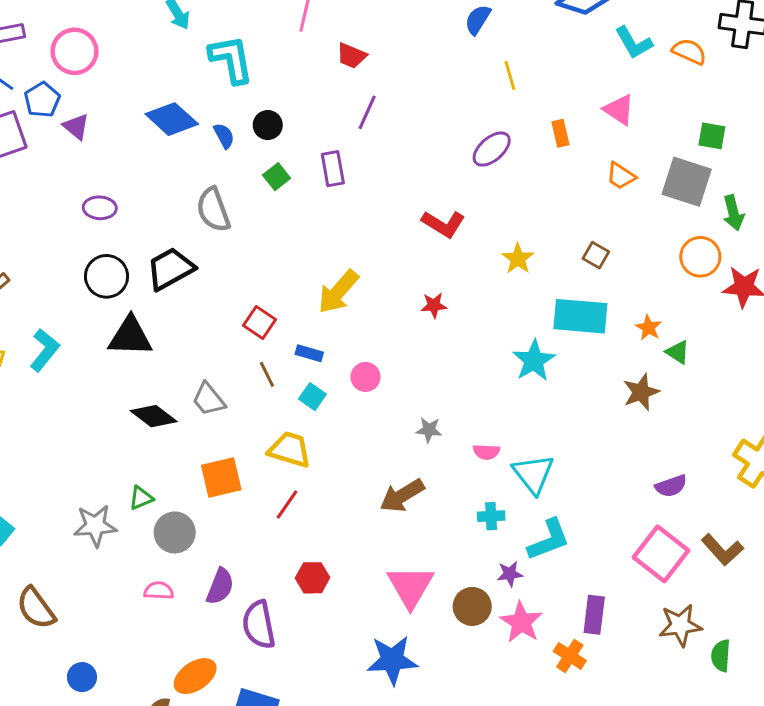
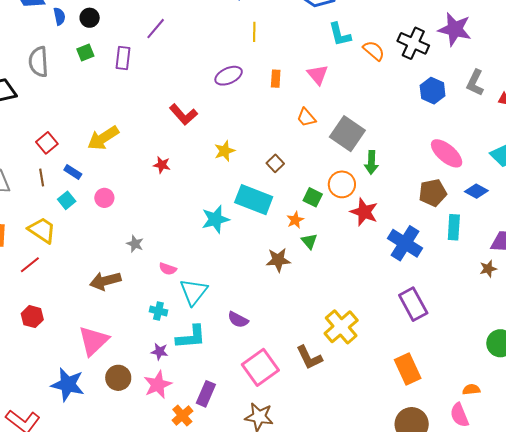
green square: (712, 136) -> (313, 197), moved
purple semicircle: (671, 486) -> (238, 320), moved, turned 30
brown L-shape: (722, 550) -> (309, 357), moved
brown circle: (472, 606) -> (118, 378), moved

